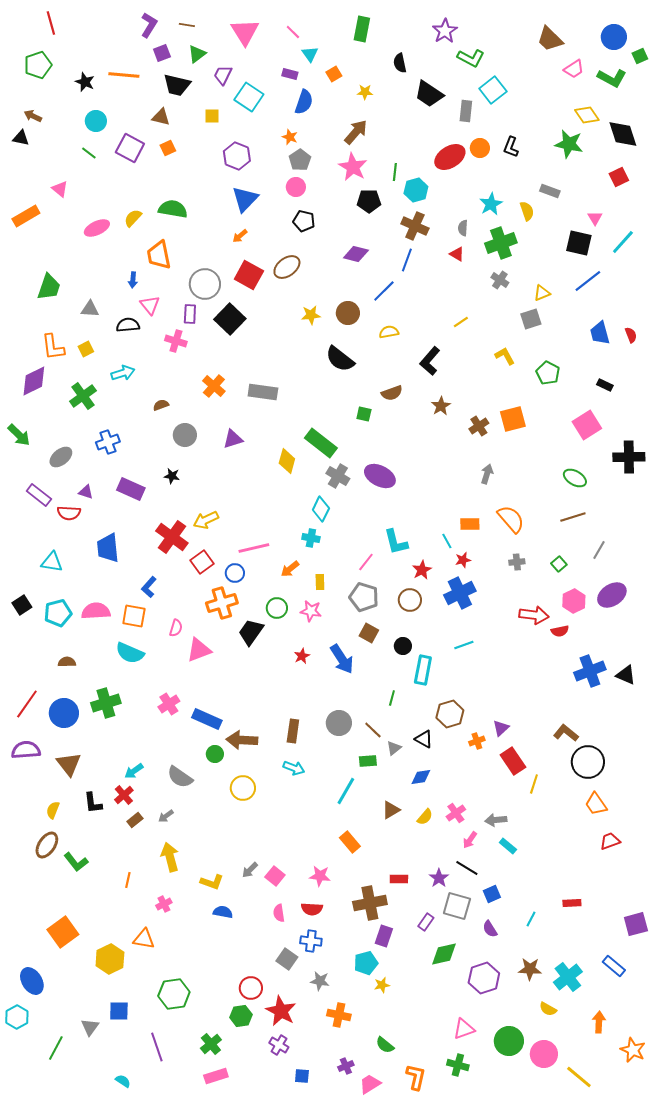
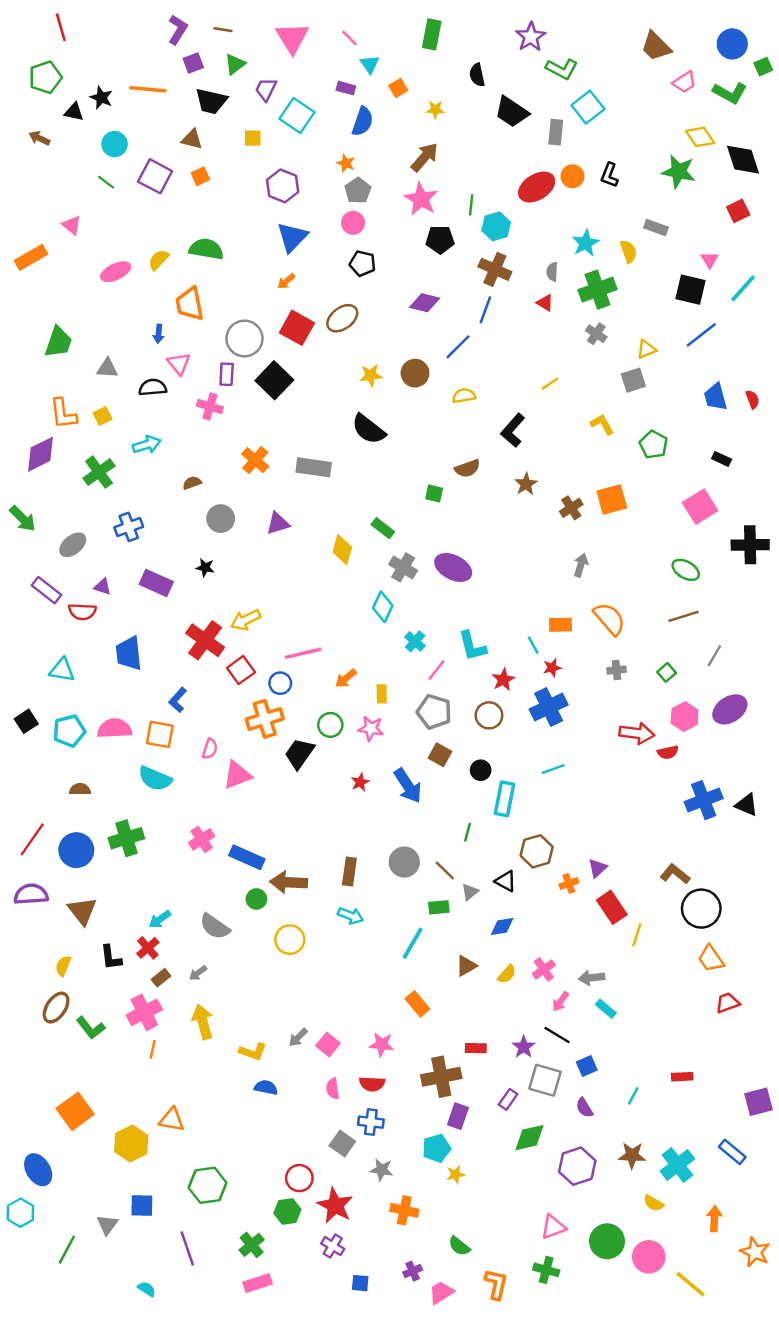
black triangle: (21, 138) -> (74, 112), moved
black semicircle: (340, 359) -> (369, 429), moved
green rectangle: (321, 443) -> (383, 528), size x0.6
cyan cross: (311, 538) -> (415, 641), moved, turned 30
pink cross: (164, 904) -> (144, 1012), moved, size x1.8

